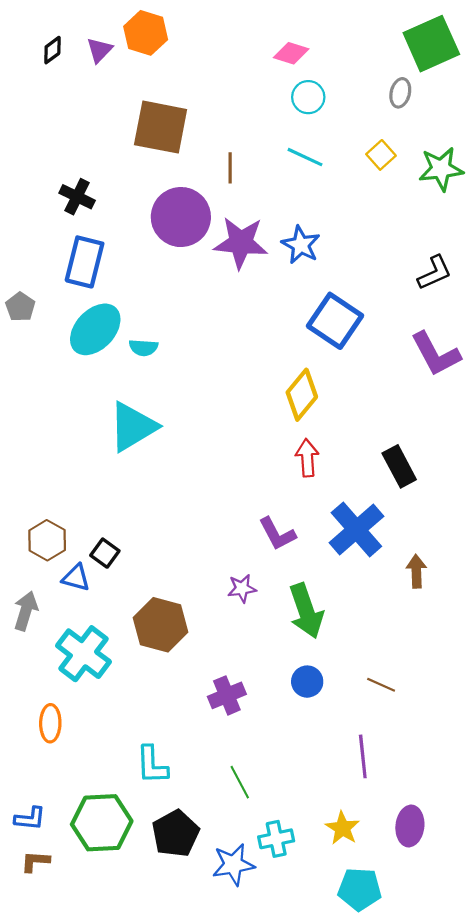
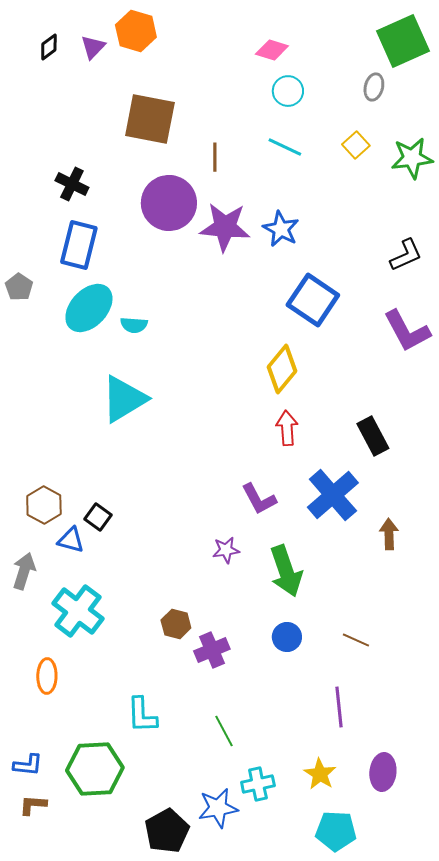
brown hexagon: (161, 625) -> (176, 624), moved, size x0.6
black pentagon: (176, 833) -> (167, 831), moved

